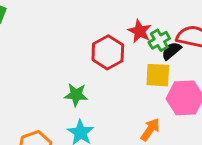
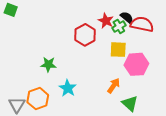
black semicircle: (171, 51) -> (127, 17), moved, turned 80
green star: (76, 95) -> (48, 64), moved

